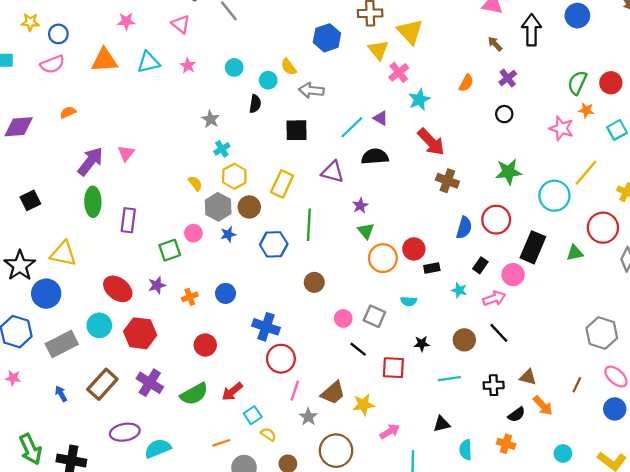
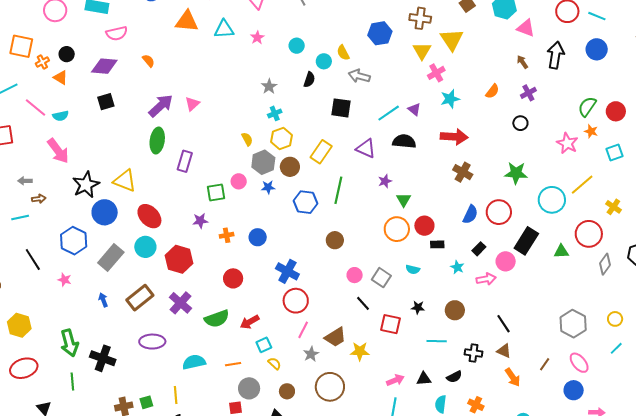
pink semicircle: (52, 64) -> (117, 33), moved
orange semicircle: (68, 112) -> (148, 61), turned 64
red arrow: (431, 142) -> (454, 137), turned -52
black square: (30, 200) -> (106, 102), moved
green triangle: (366, 231) -> (404, 200), moved
red ellipse: (118, 289) -> (149, 216), moved
black line: (499, 333) -> (504, 324), moved
gray rectangle: (62, 344) -> (111, 258), turned -32
black semicircle: (517, 415) -> (454, 377), moved
pink arrow: (390, 431) -> (395, 380), moved
cyan semicircle: (158, 448) -> (194, 362), moved

